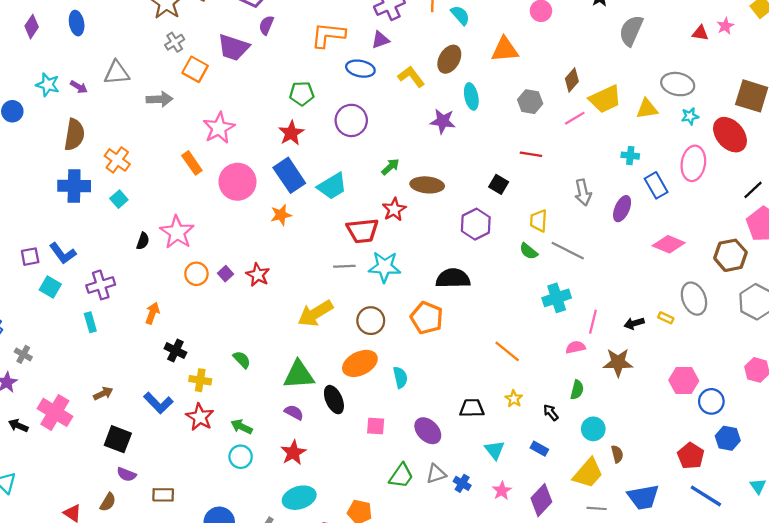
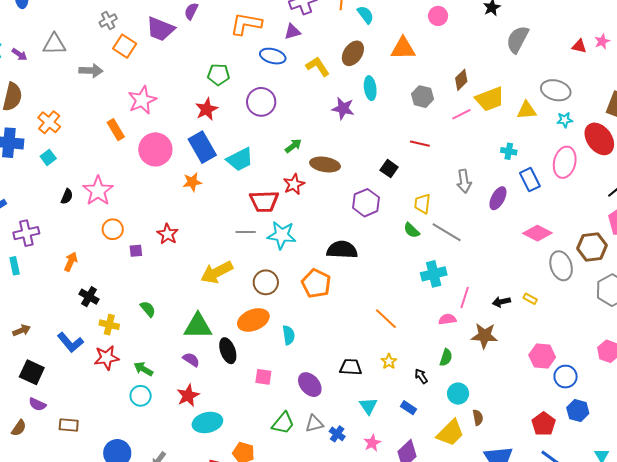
purple square: (225, 274) -> (136, 251), moved, turned 32
gray ellipse: (694, 299) -> (561, 266), moved
red star: (200, 417) -> (107, 358), turned 30
cyan ellipse: (299, 498) -> (207, 423), moved

